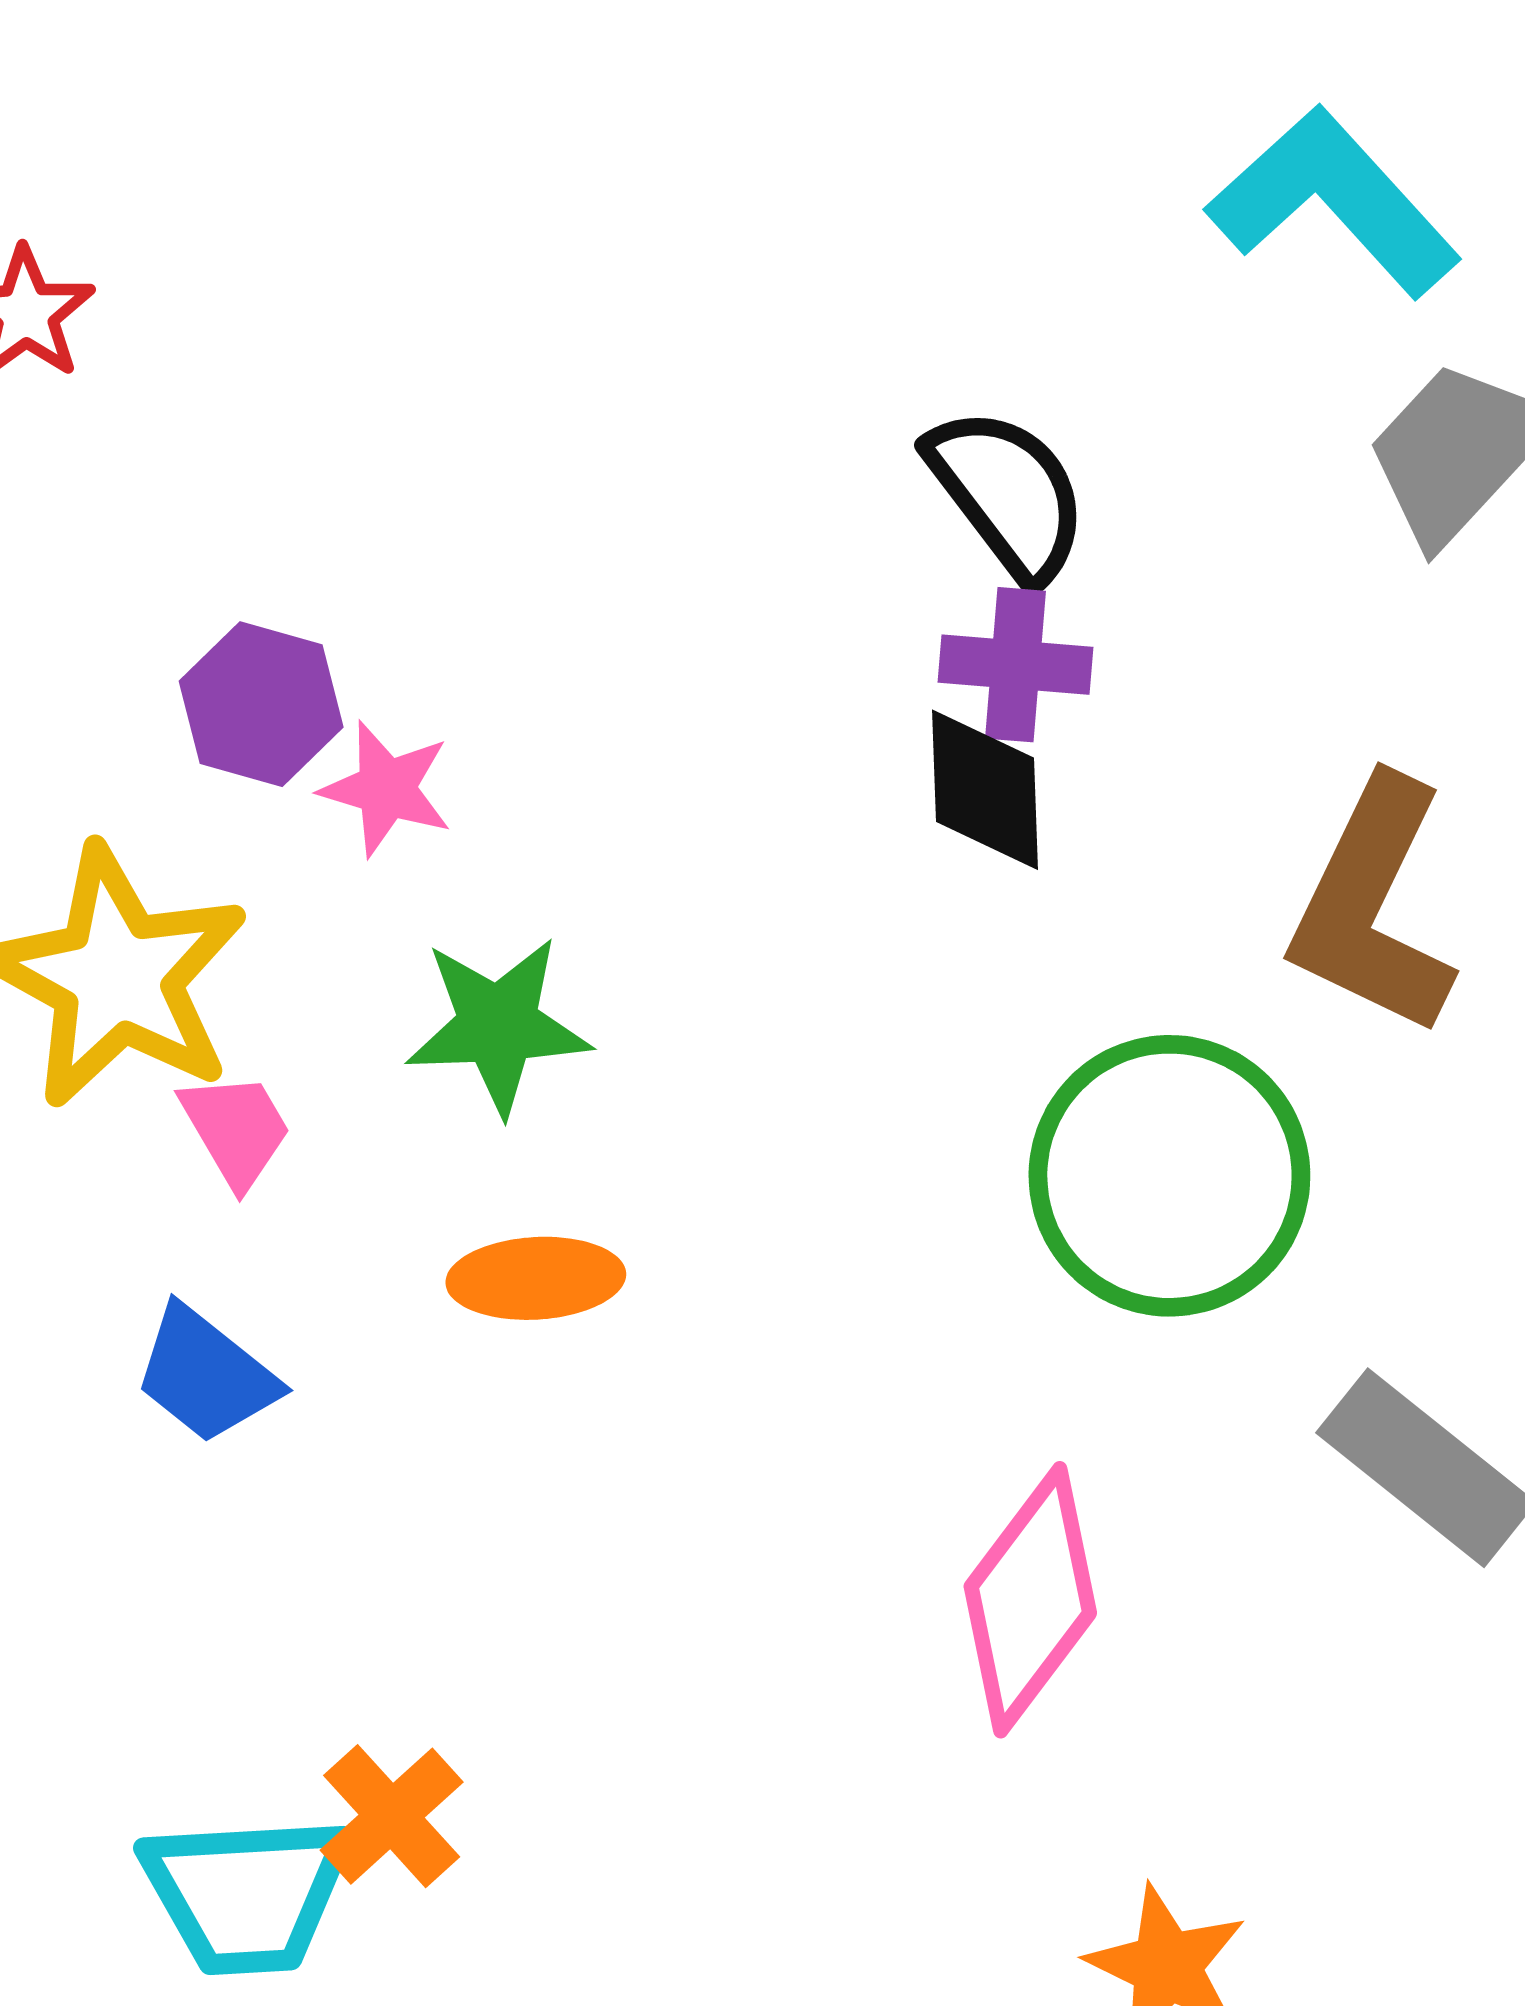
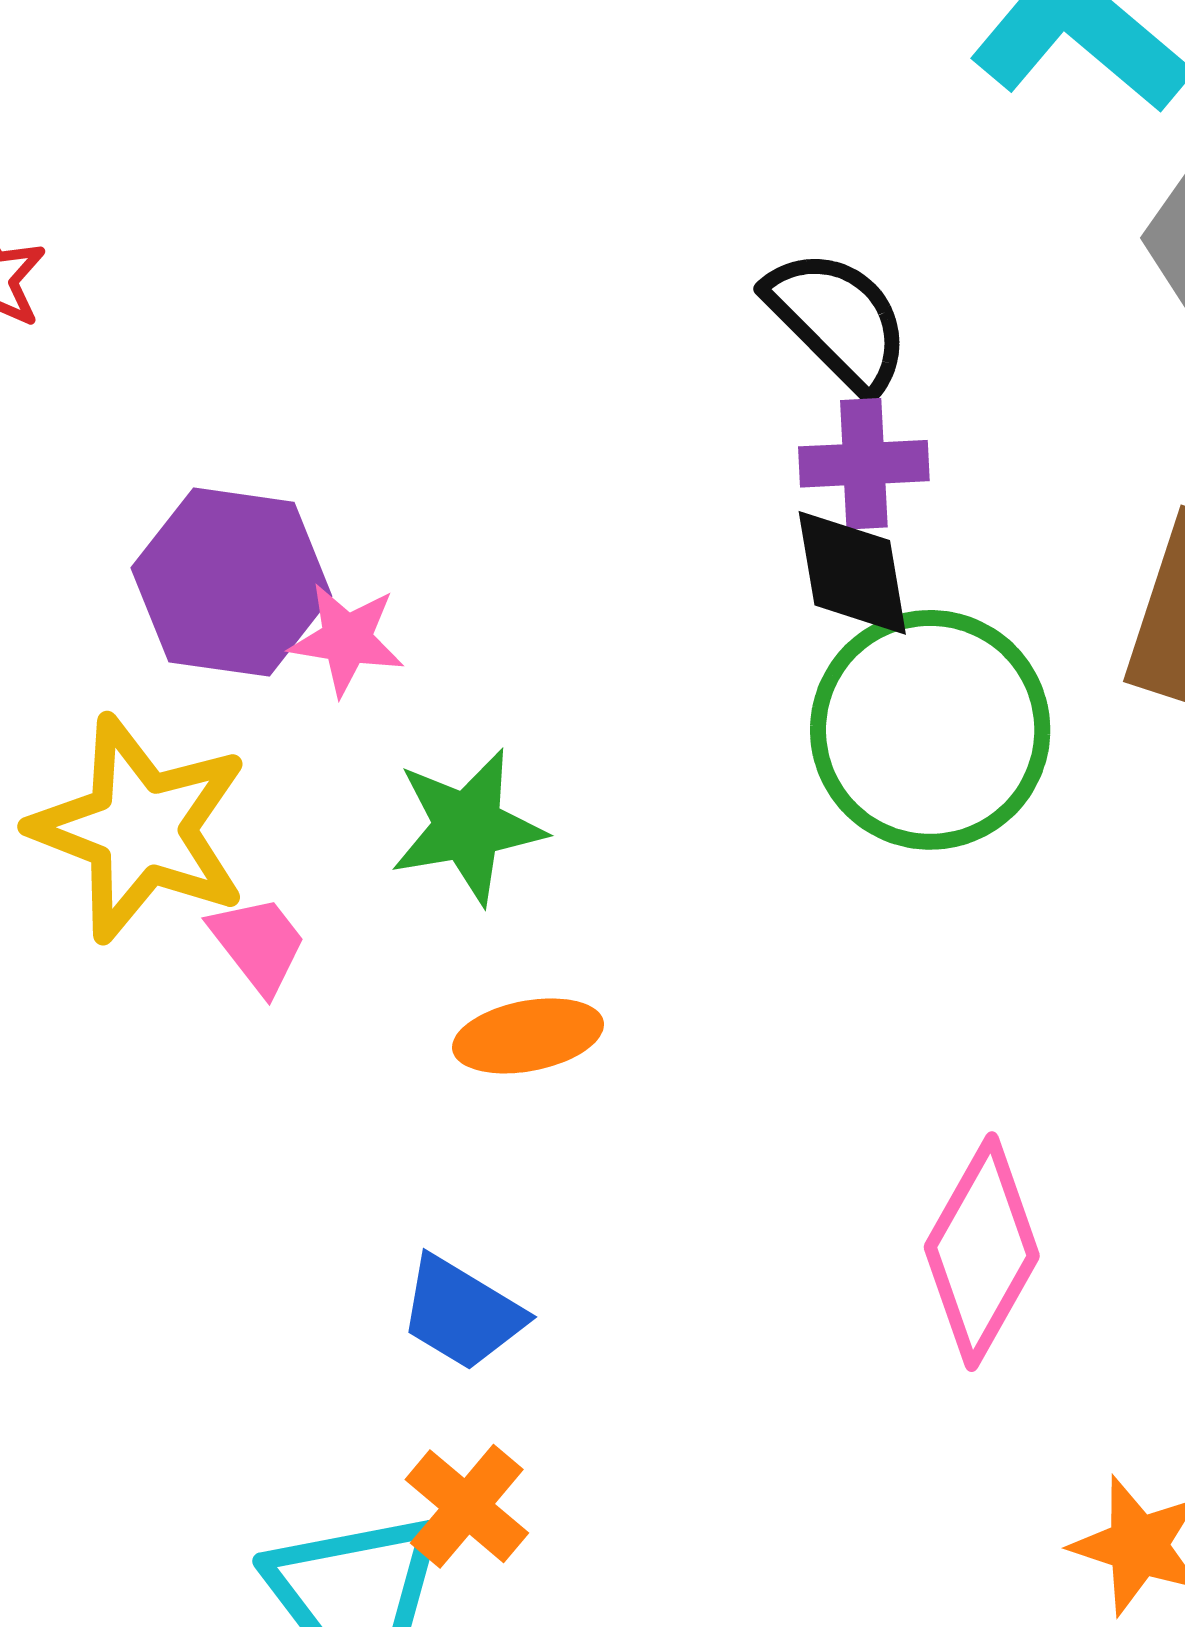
purple hexagon: (261, 704) -> (231, 582), size x1.4
green circle: (1169, 1176) -> (930, 730), moved
blue trapezoid: (206, 1375) -> (462, 1313), moved

